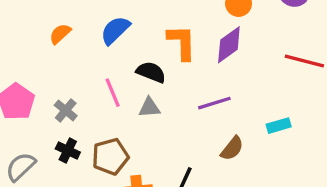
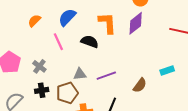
pink line: (113, 93) -> (58, 42), moved
purple line: (214, 103) -> (106, 76), moved
gray triangle: (149, 108) -> (80, 74), moved
black cross: (68, 151) -> (42, 90), turned -32

